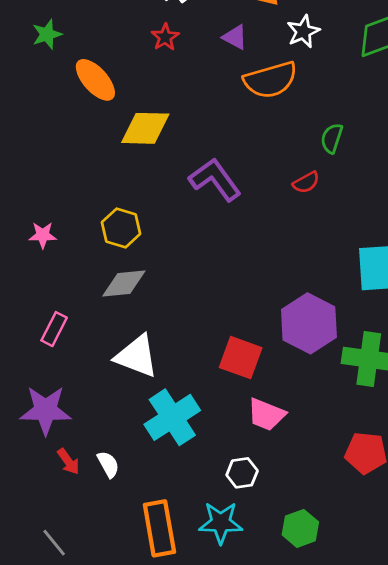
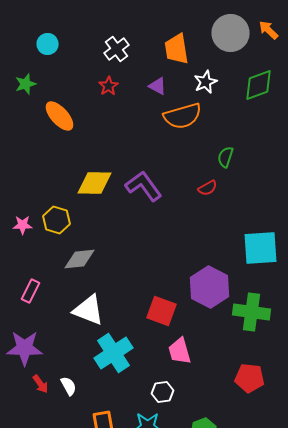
yellow diamond: (145, 128) -> (95, 183), moved
yellow hexagon: (121, 228) -> (57, 220), moved
pink trapezoid: (266, 414) -> (180, 351), turned 52

